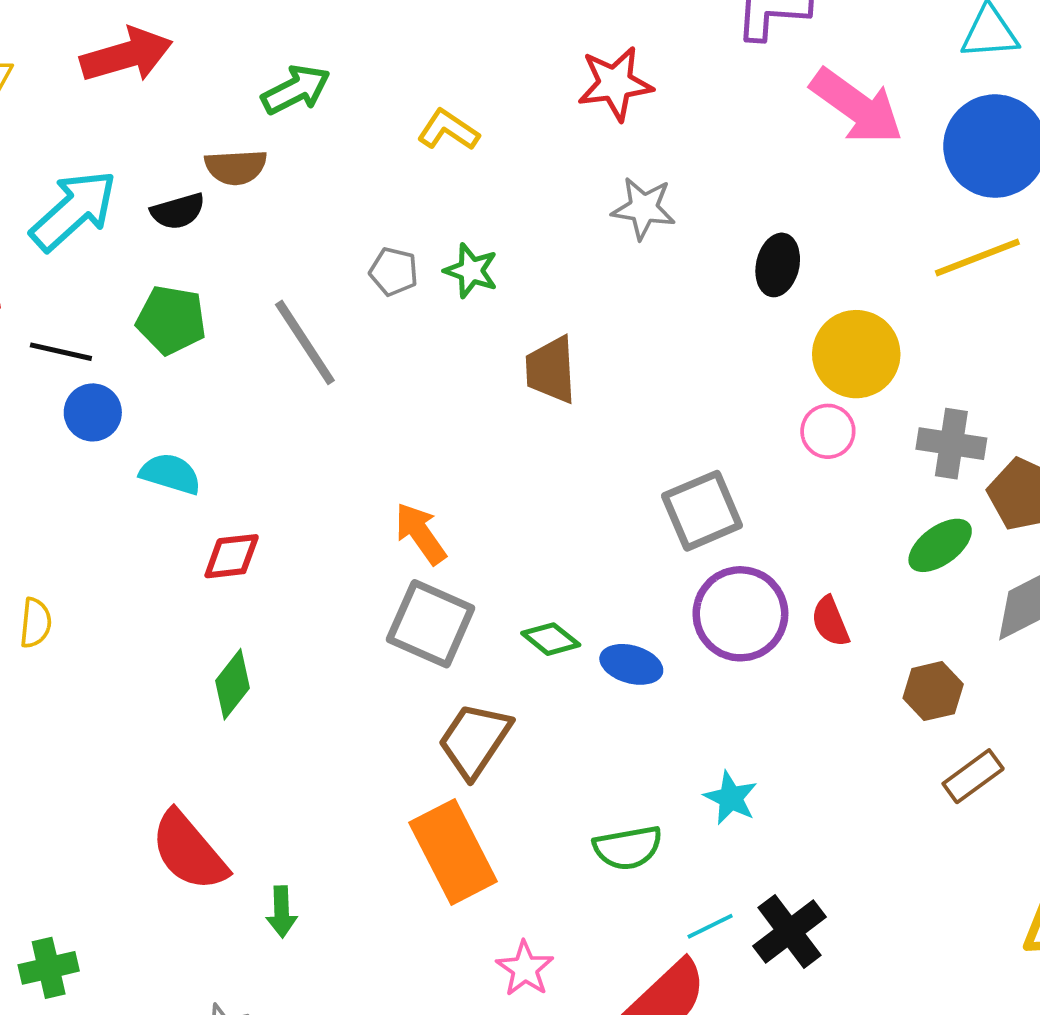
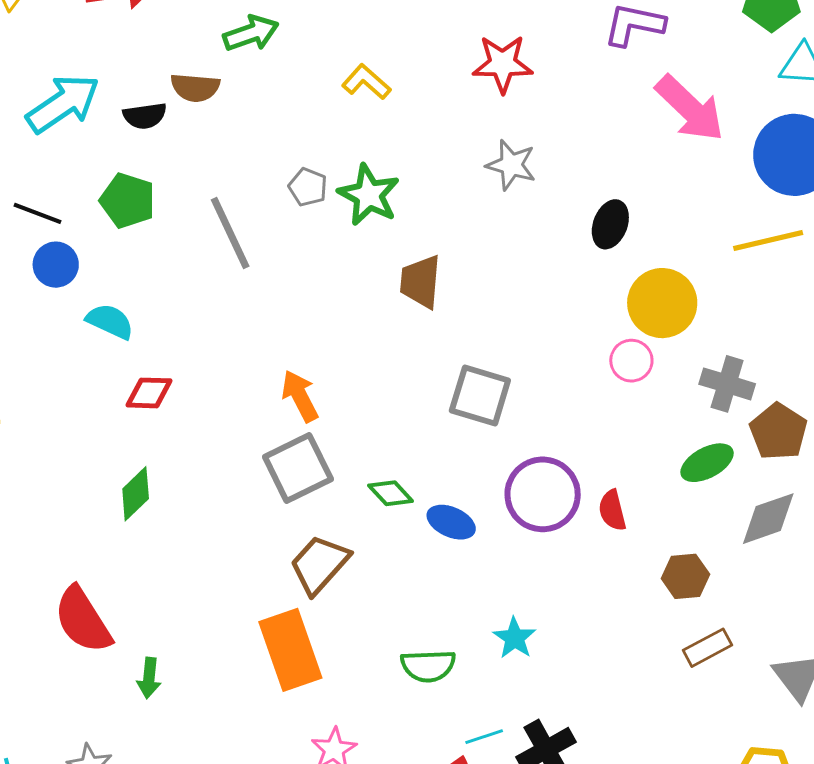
green star: (471, 271) -> (369, 195), size x1.4
gray square: (702, 511) -> (480, 396), moved, turned 32
gray square: (431, 624) -> (298, 468), turned 32

